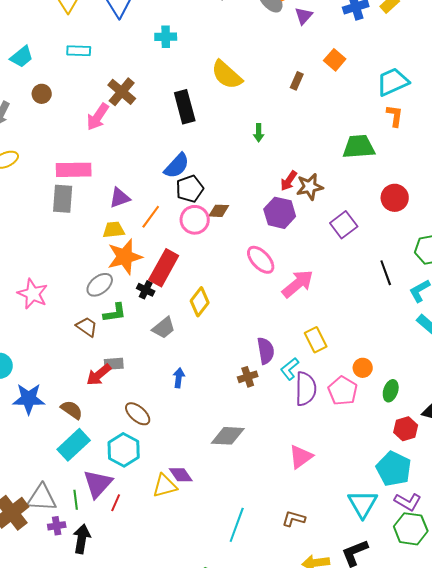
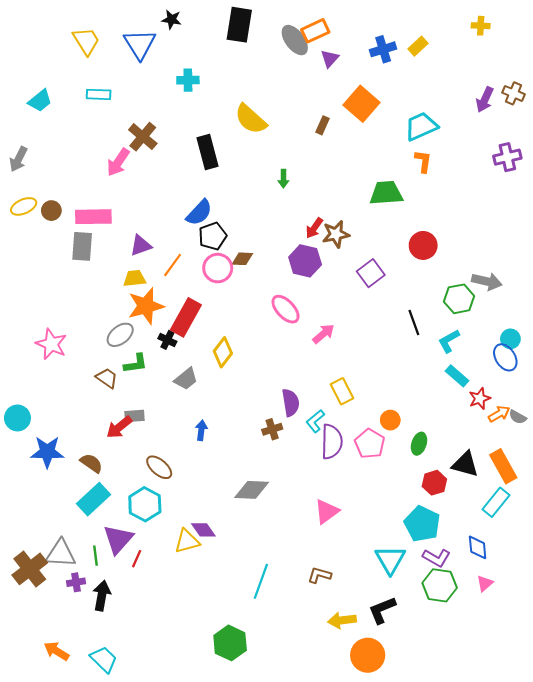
orange square: (335, 60) -> (362, 104), size x1.6
brown circle: (42, 94) -> (51, 211), moved
pink arrow: (298, 284) -> (324, 334), size x0.7

